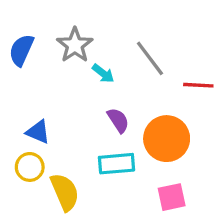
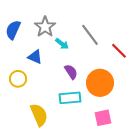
red line: (198, 85) -> (119, 51), turned 42
blue triangle: (38, 132) -> (35, 57), moved
yellow circle: (30, 167) -> (18, 79), moved

